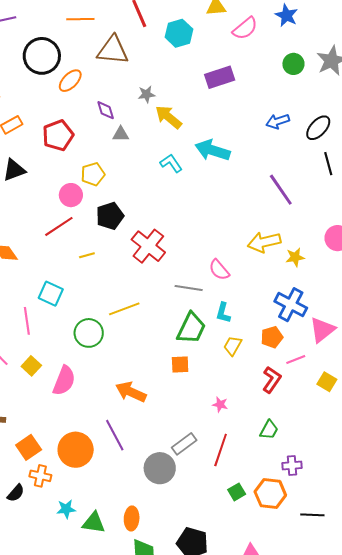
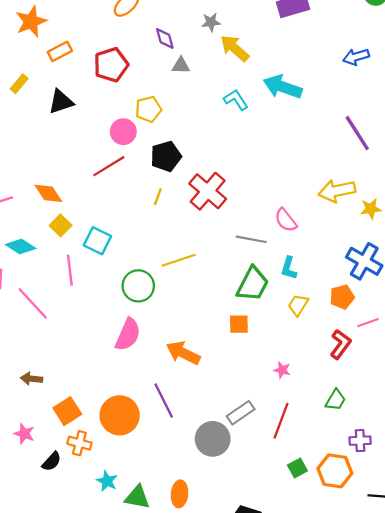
yellow line: (87, 255) -> (158, 197), moved, turned -56
yellow square: (31, 366) -> (61, 225), moved
pink semicircle: (64, 381) -> (128, 334), moved
cyan star: (66, 509) -> (107, 481), turned 30

